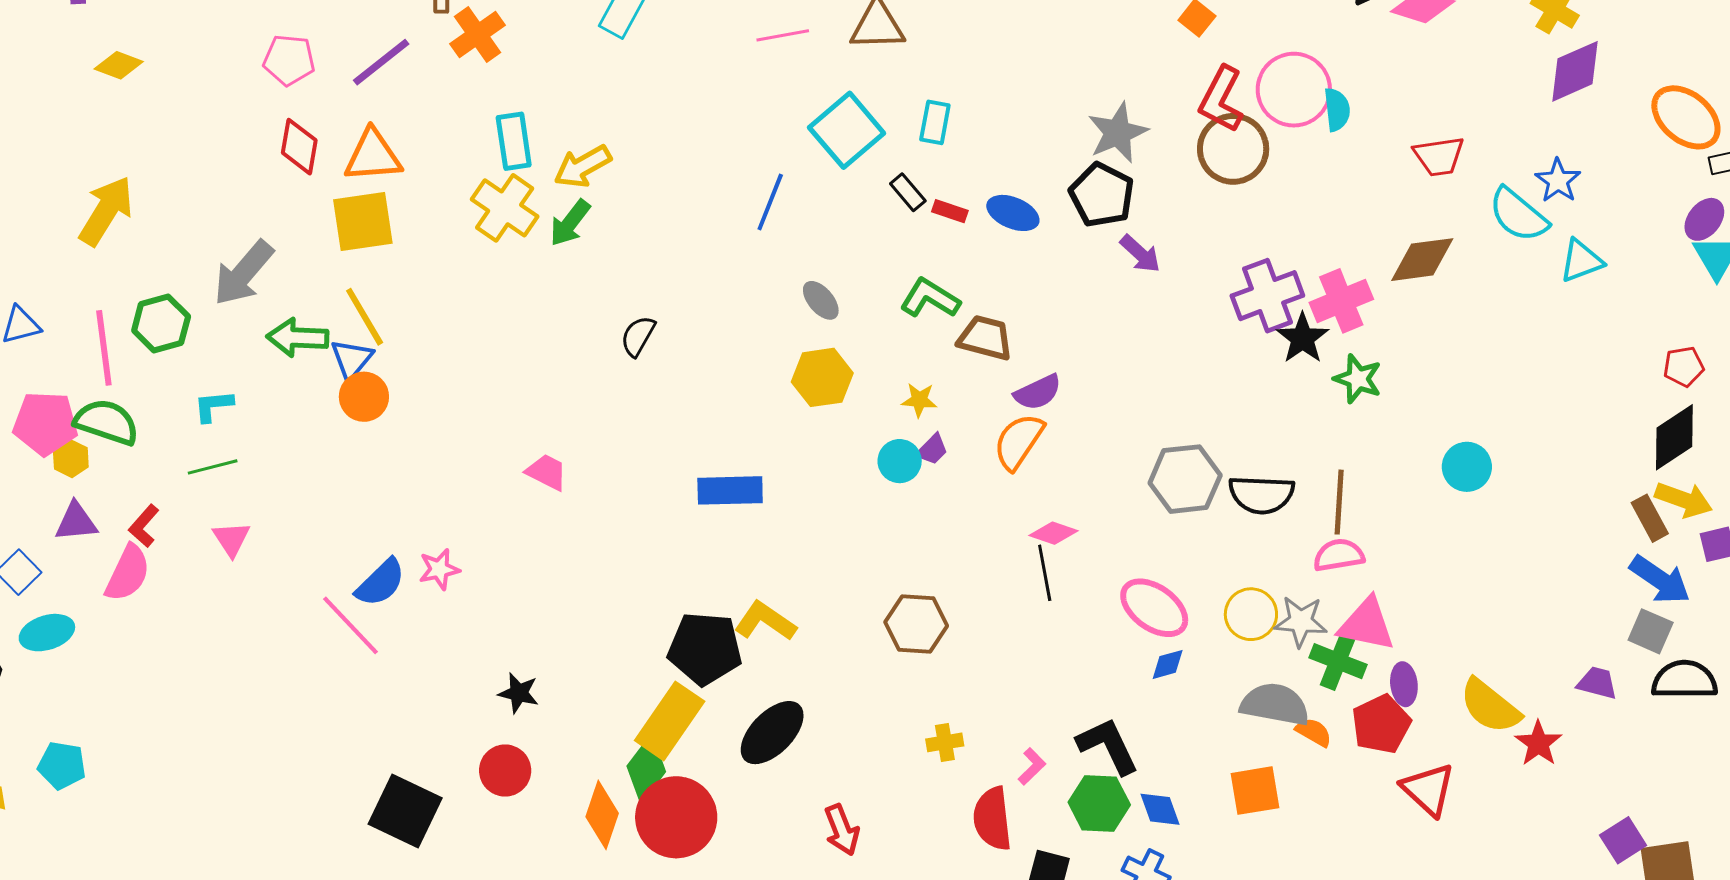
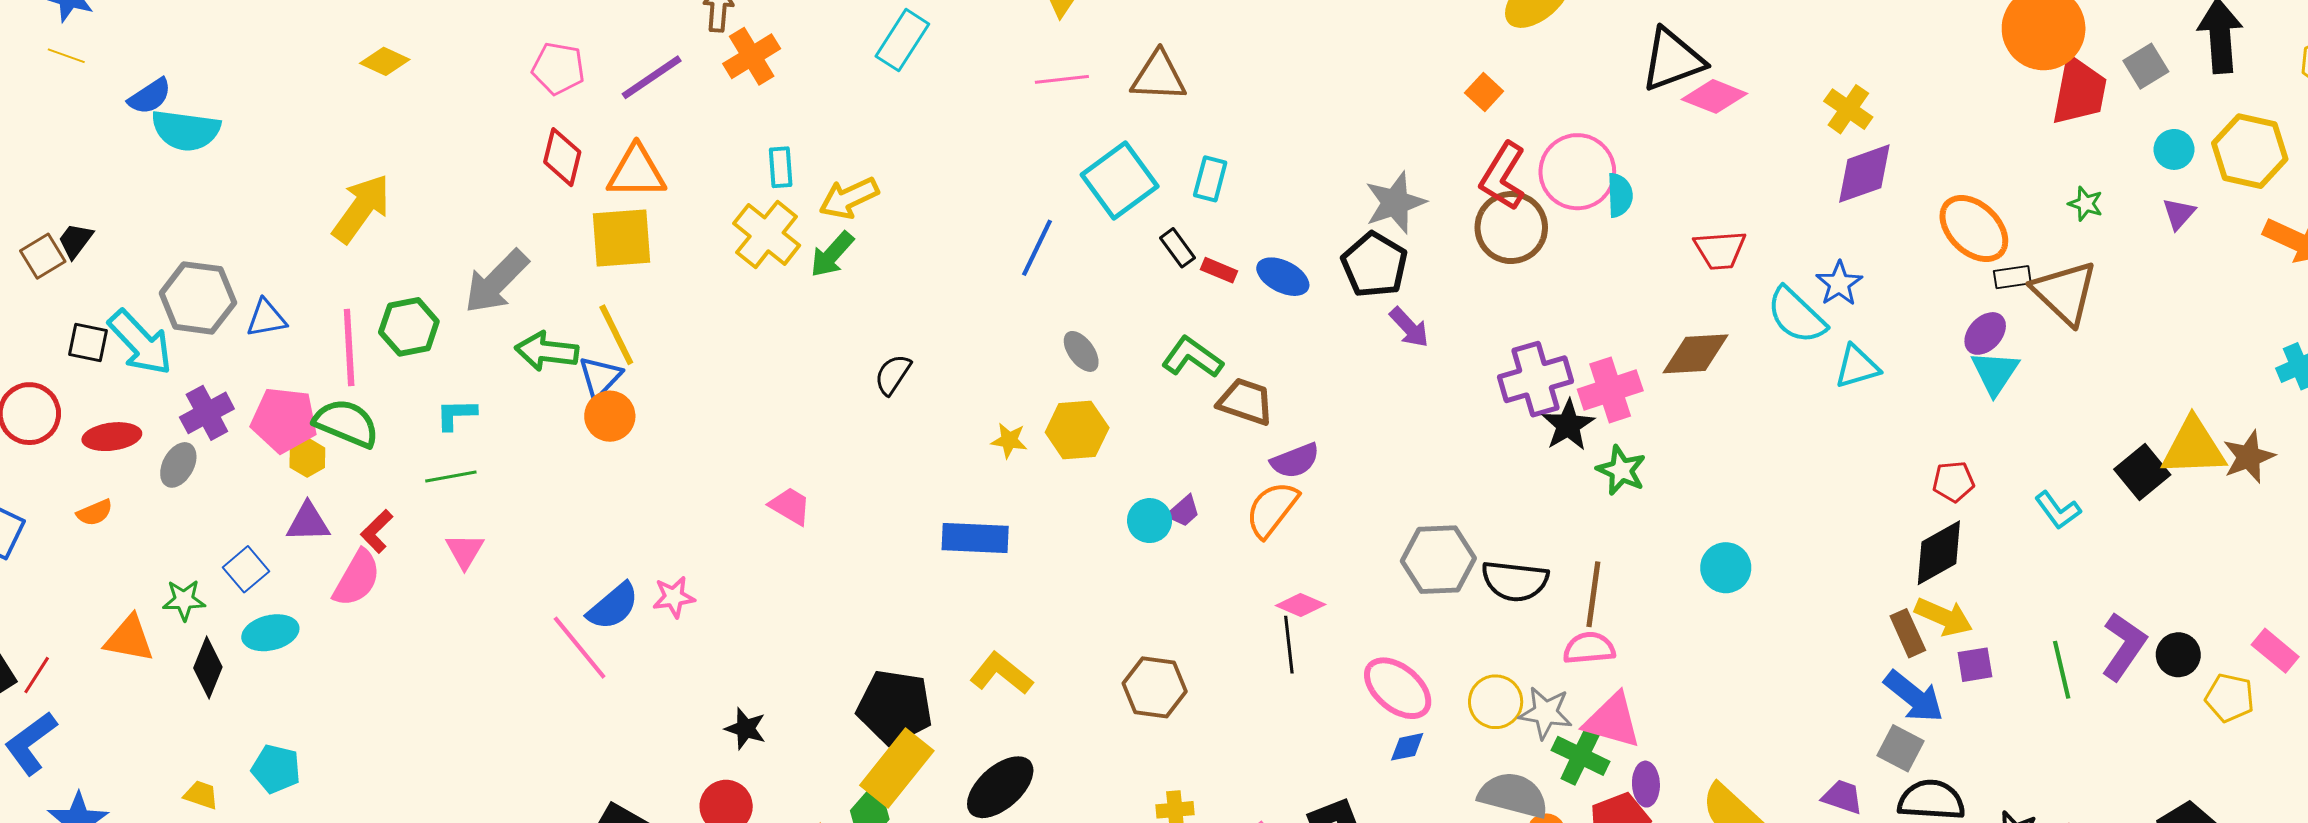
cyan rectangle: (514, 141) -> (781, 167), size x0.7
yellow star: (919, 400) -> (1009, 440), moved
black pentagon: (705, 648) -> (895, 707), moved

